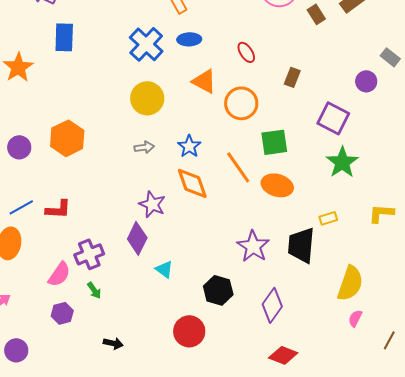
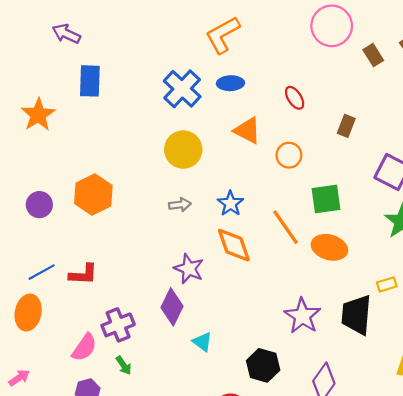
orange circle: (241, 103) -> (289, 155), size x0.7

